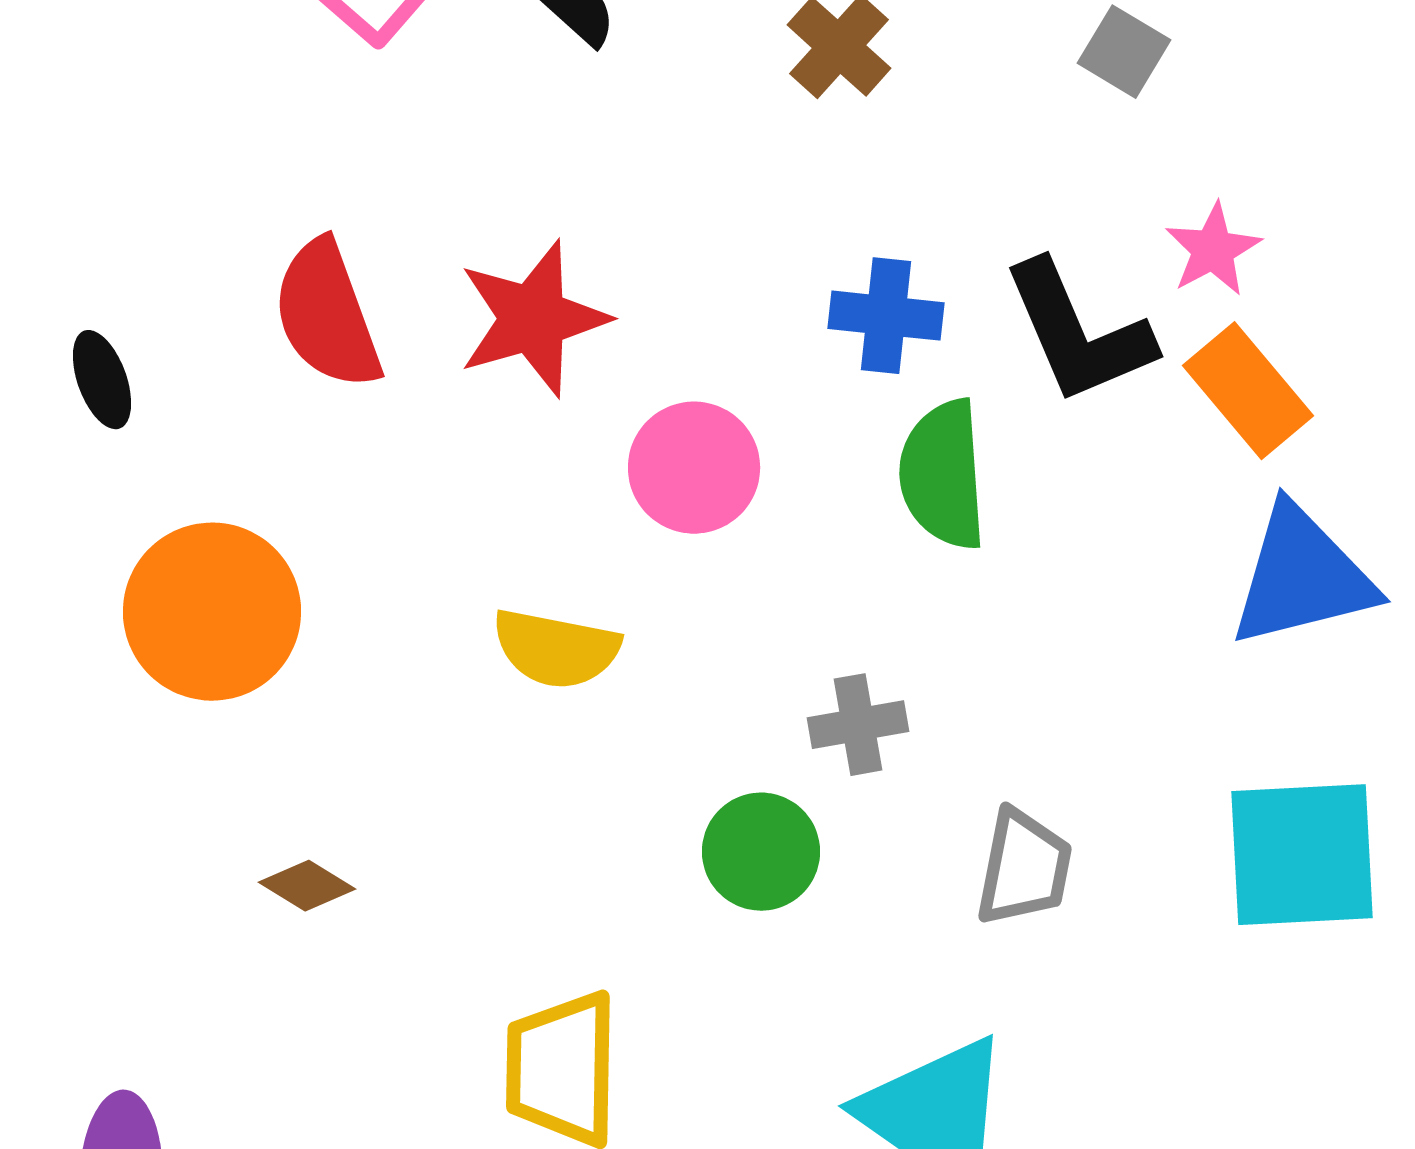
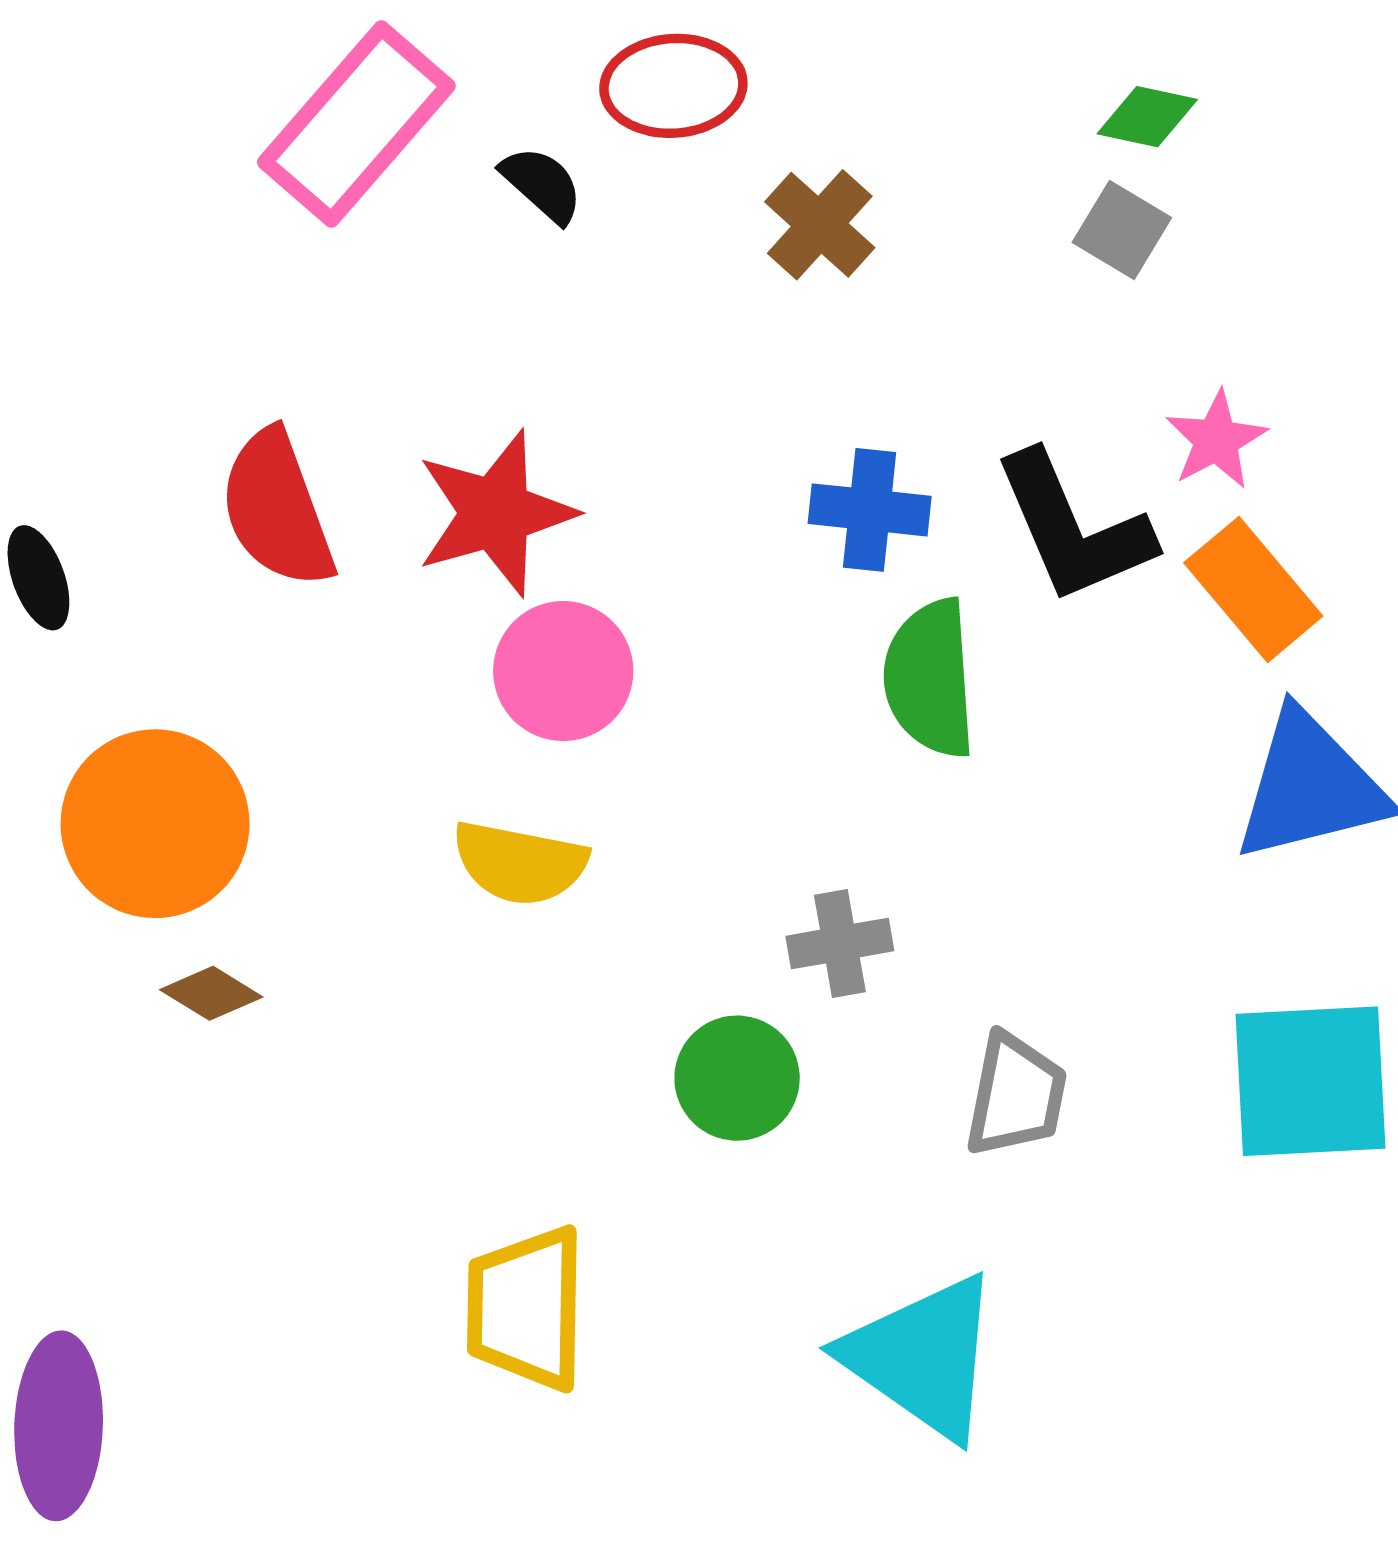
pink circle: (694, 468) -> (563, 671), moved
brown diamond: (307, 886) -> (211, 993), moved

